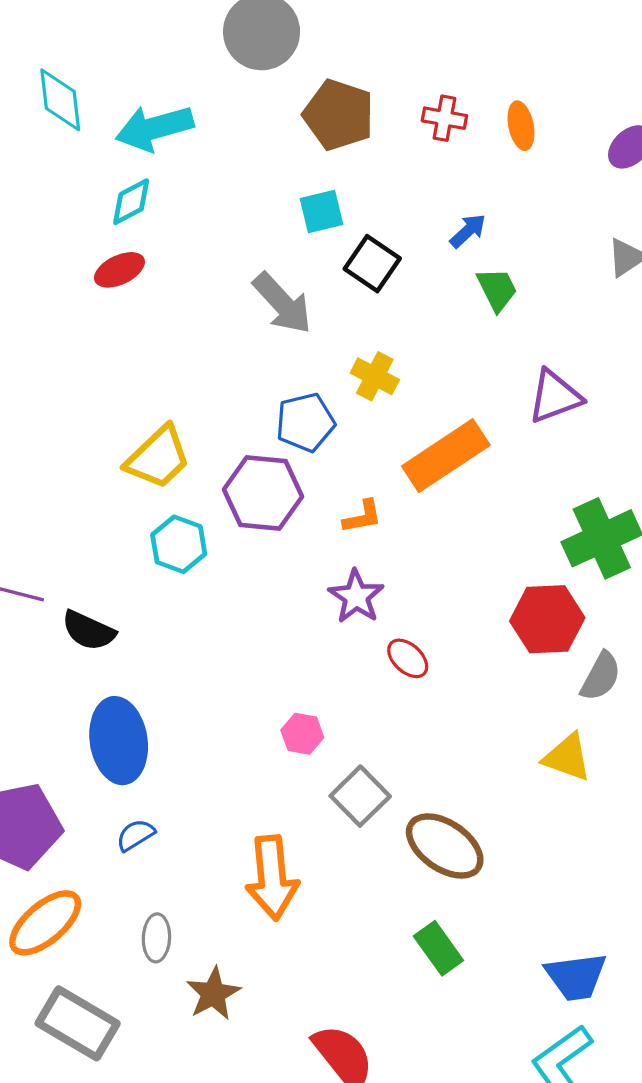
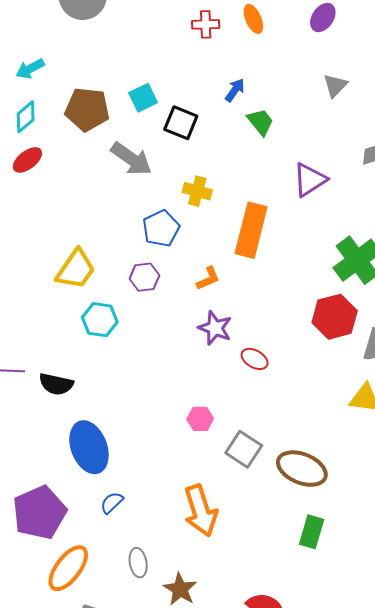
brown pentagon: (339, 115) -> (87, 109), moved
cyan arrow: (155, 128) -> (30, 69), size x0.6
orange rectangle: (446, 456) -> (251, 230), turned -30
purple hexagon: (263, 493) -> (144, 277), size x0.6
green rectangle: (438, 948) -> (312, 532), turned 64

